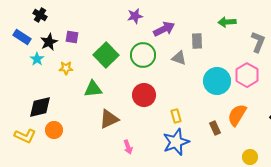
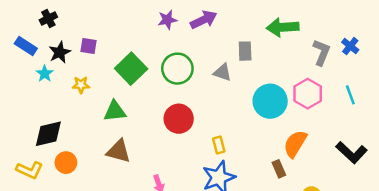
black cross: (40, 15) -> (48, 18), turned 32
green arrow: (227, 22) -> (283, 27), size x1.4
purple arrow: (164, 29) -> (204, 20), moved
brown triangle: (109, 119) -> (119, 151), moved, turned 40
brown rectangle: (215, 128) -> (279, 169), moved

